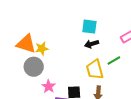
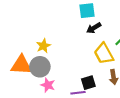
orange triangle: (26, 44) -> (21, 65), moved
pink star: (49, 86) -> (48, 85), moved

